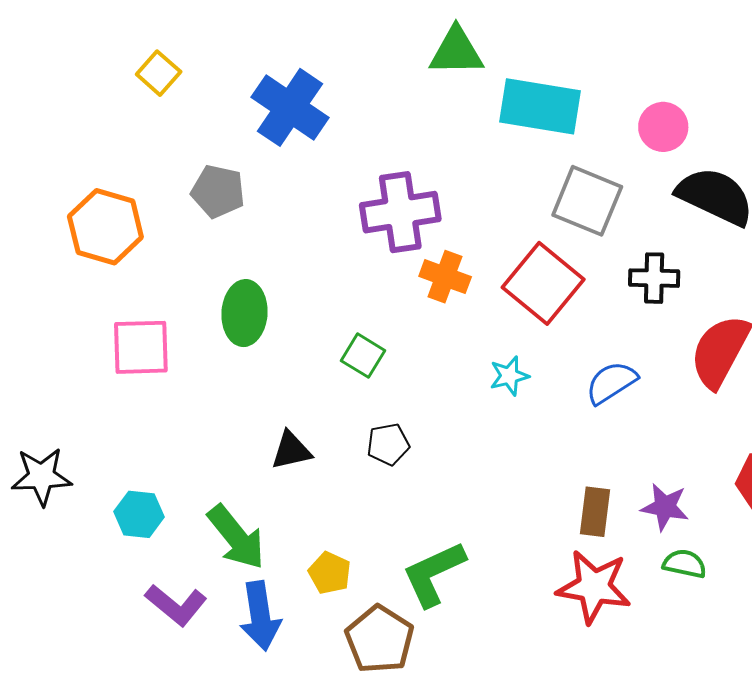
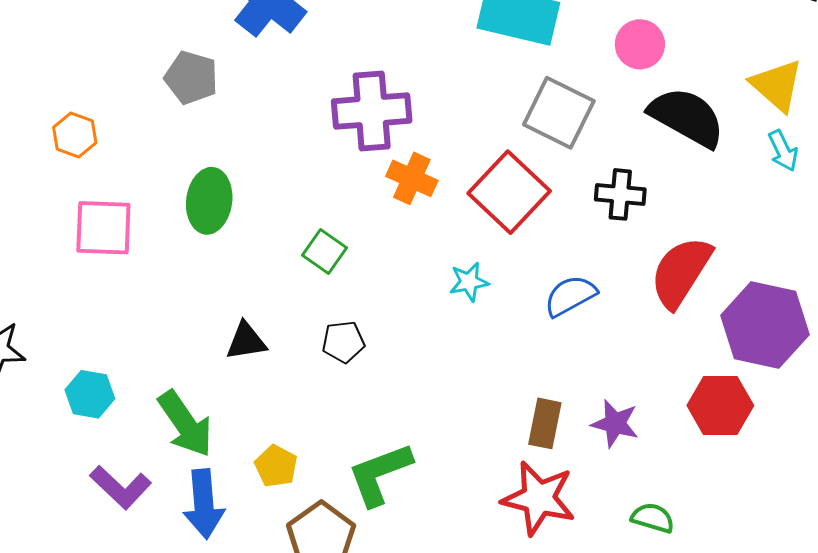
orange hexagon: (105, 227) -> (75, 135), moved, size x0.6
green semicircle: (685, 564) -> (653, 518), moved

